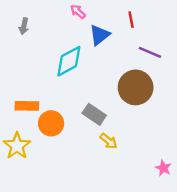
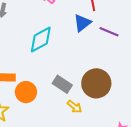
blue triangle: (100, 35) -> (82, 23), moved
brown circle: (136, 87) -> (96, 83), moved

